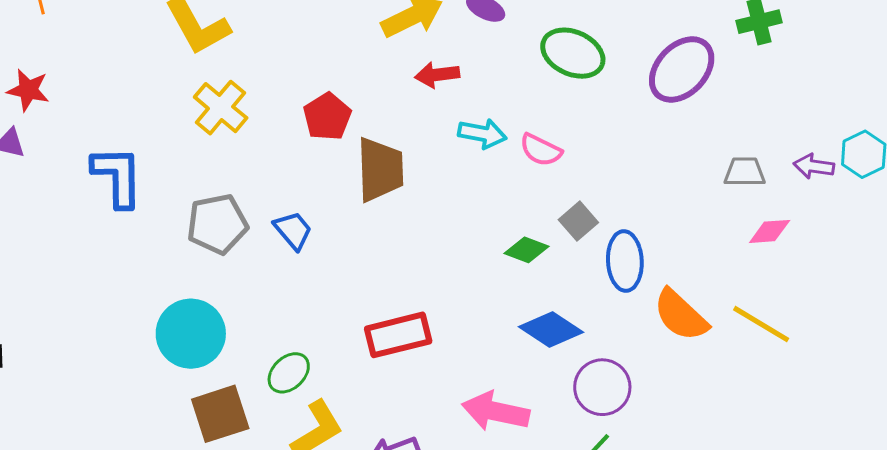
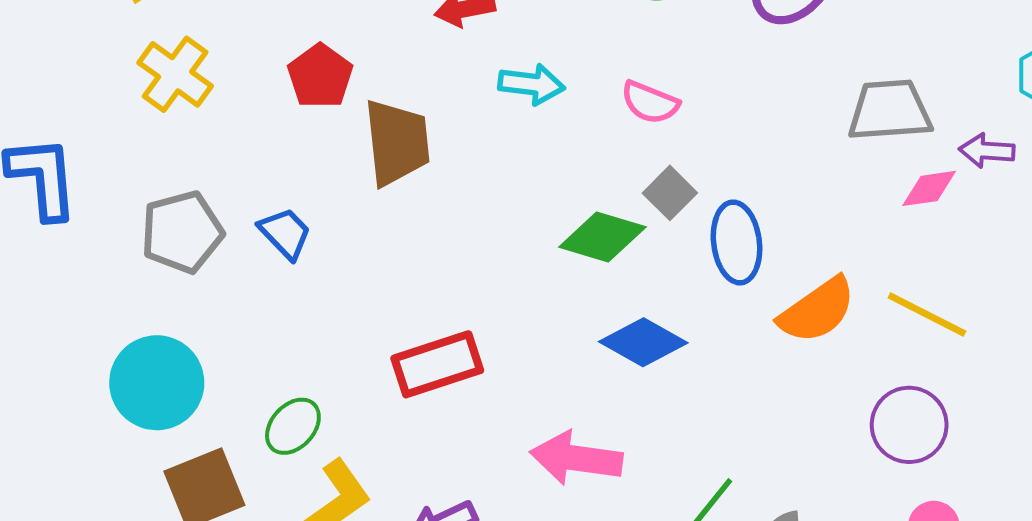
pink semicircle: (541, 150) -> (650, 102), moved
purple arrow: (814, 166) -> (987, 151), moved
gray trapezoid: (745, 172) -> (890, 110), size x1.5
green diamond: (526, 250) -> (602, 237), size x1.4
orange semicircle: (681, 315) -> (817, 310), turned -74
purple circle: (602, 387) -> (909, 425), moved

